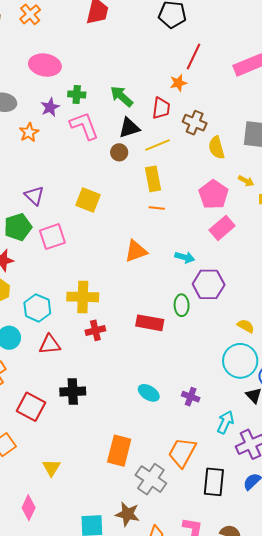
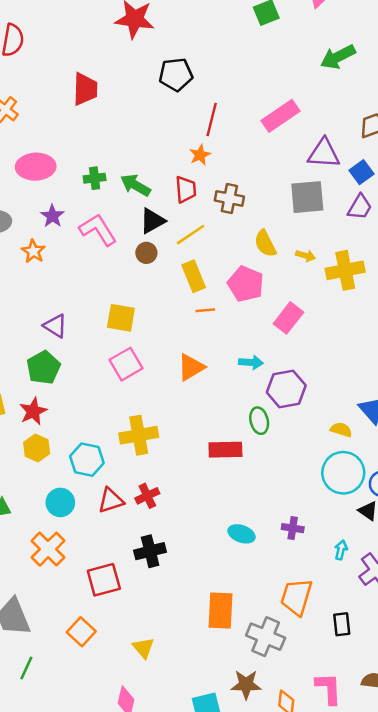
green cross: (77, 94) -> (95, 178), moved
yellow semicircle: (216, 148) -> (265, 244), moved
pink pentagon: (213, 194) -> (246, 284), moved
pink square: (52, 237) -> (126, 364), moved
red cross: (95, 330) -> (147, 496), moved
red square: (31, 407) -> (104, 580), turned -32
cyan arrow: (226, 422) -> (341, 550), size x0.7
black rectangle: (214, 482) -> (342, 624), size x0.7

